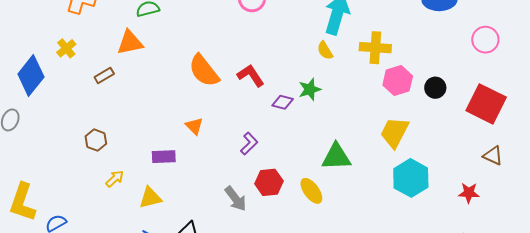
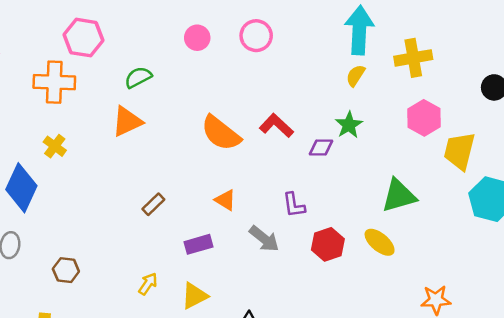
yellow semicircle: (325, 51) -> (356, 76), turned 78
brown rectangle: (104, 76) -> (153, 204), moved
pink hexagon: (398, 81) -> (424, 118), moved
brown hexagon: (96, 140) -> (66, 270), moved
purple L-shape: (249, 144) -> (294, 205), turned 140
gray arrow: (236, 199) -> (264, 239), moved

